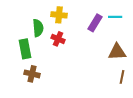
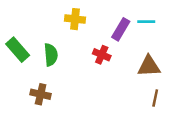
green semicircle: (38, 28) -> (51, 55), moved
red cross: (58, 39) -> (102, 55), moved
green rectangle: (25, 49) -> (18, 50), moved, turned -30

